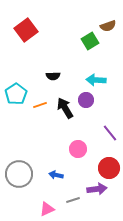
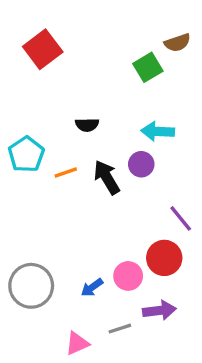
pink circle: (78, 149) -> (128, 276), moved
red circle: (109, 168) -> (164, 258), moved
blue arrow: (56, 175) -> (92, 287), turned -48

